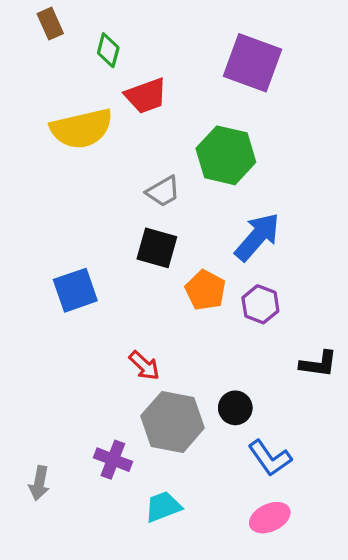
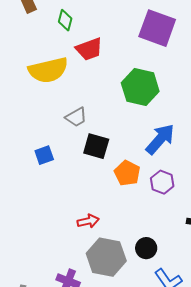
gray trapezoid: (163, 191) -> (76, 117), moved
blue square: (75, 290) -> (44, 155), moved, size x0.7
red arrow: (144, 365) -> (88, 221), turned -55

